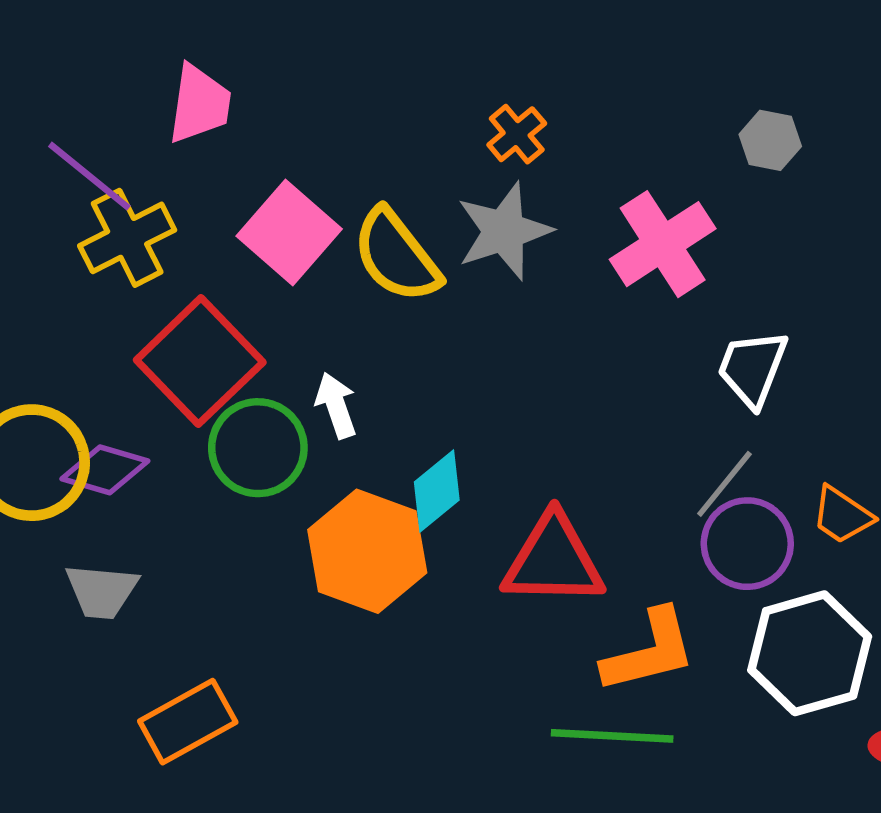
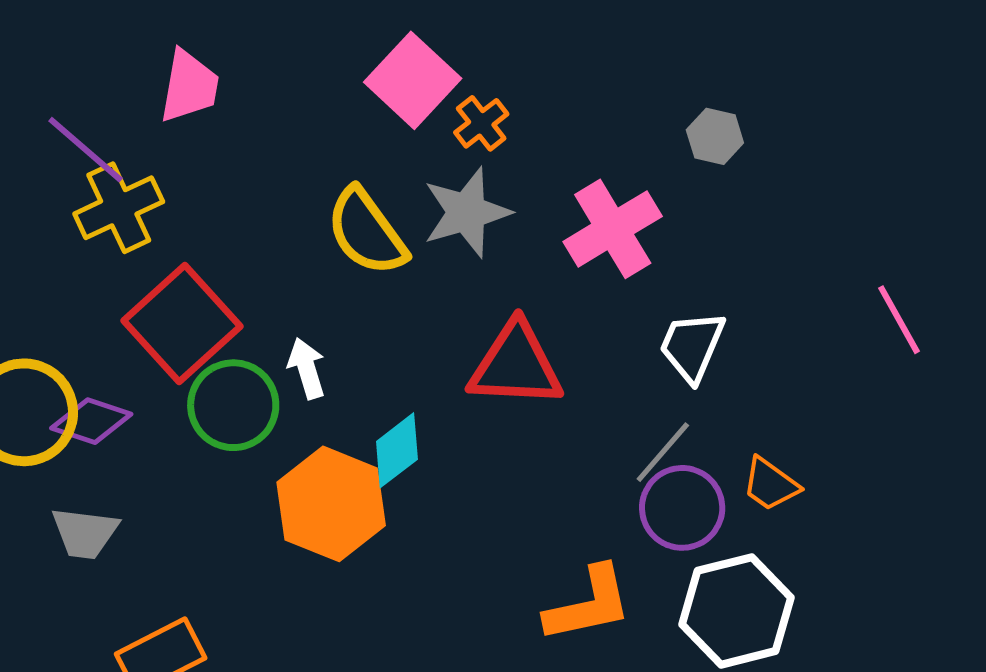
pink square: (289, 232) -> (413, 80), moved
red triangle: (553, 560) -> (516, 365), moved

